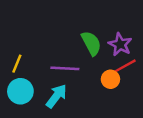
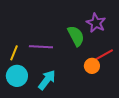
purple star: (120, 44) -> (96, 23), moved
purple line: (65, 68) -> (41, 47), moved

